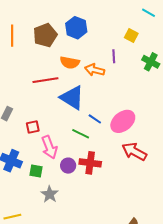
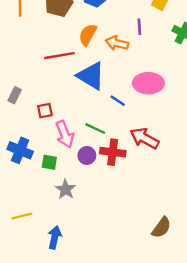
orange semicircle: (70, 63) -> (88, 35), turned 108
pink ellipse: (123, 121) -> (148, 83), moved, turned 40
green line: (81, 134) -> (95, 129), moved
red arrow: (134, 152) -> (144, 138), moved

